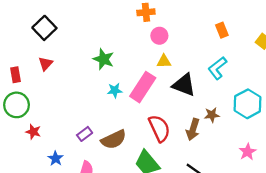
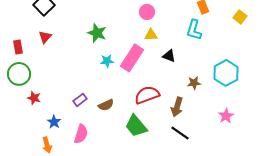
cyan L-shape: (217, 68) -> (194, 30), moved, turned -35
black triangle: (184, 85) -> (169, 56), size x0.6
red semicircle: (159, 128) -> (147, 95), turned -85
brown arrow: (193, 129) -> (177, 107), moved
brown semicircle: (114, 140) -> (106, 105), size x0.7

